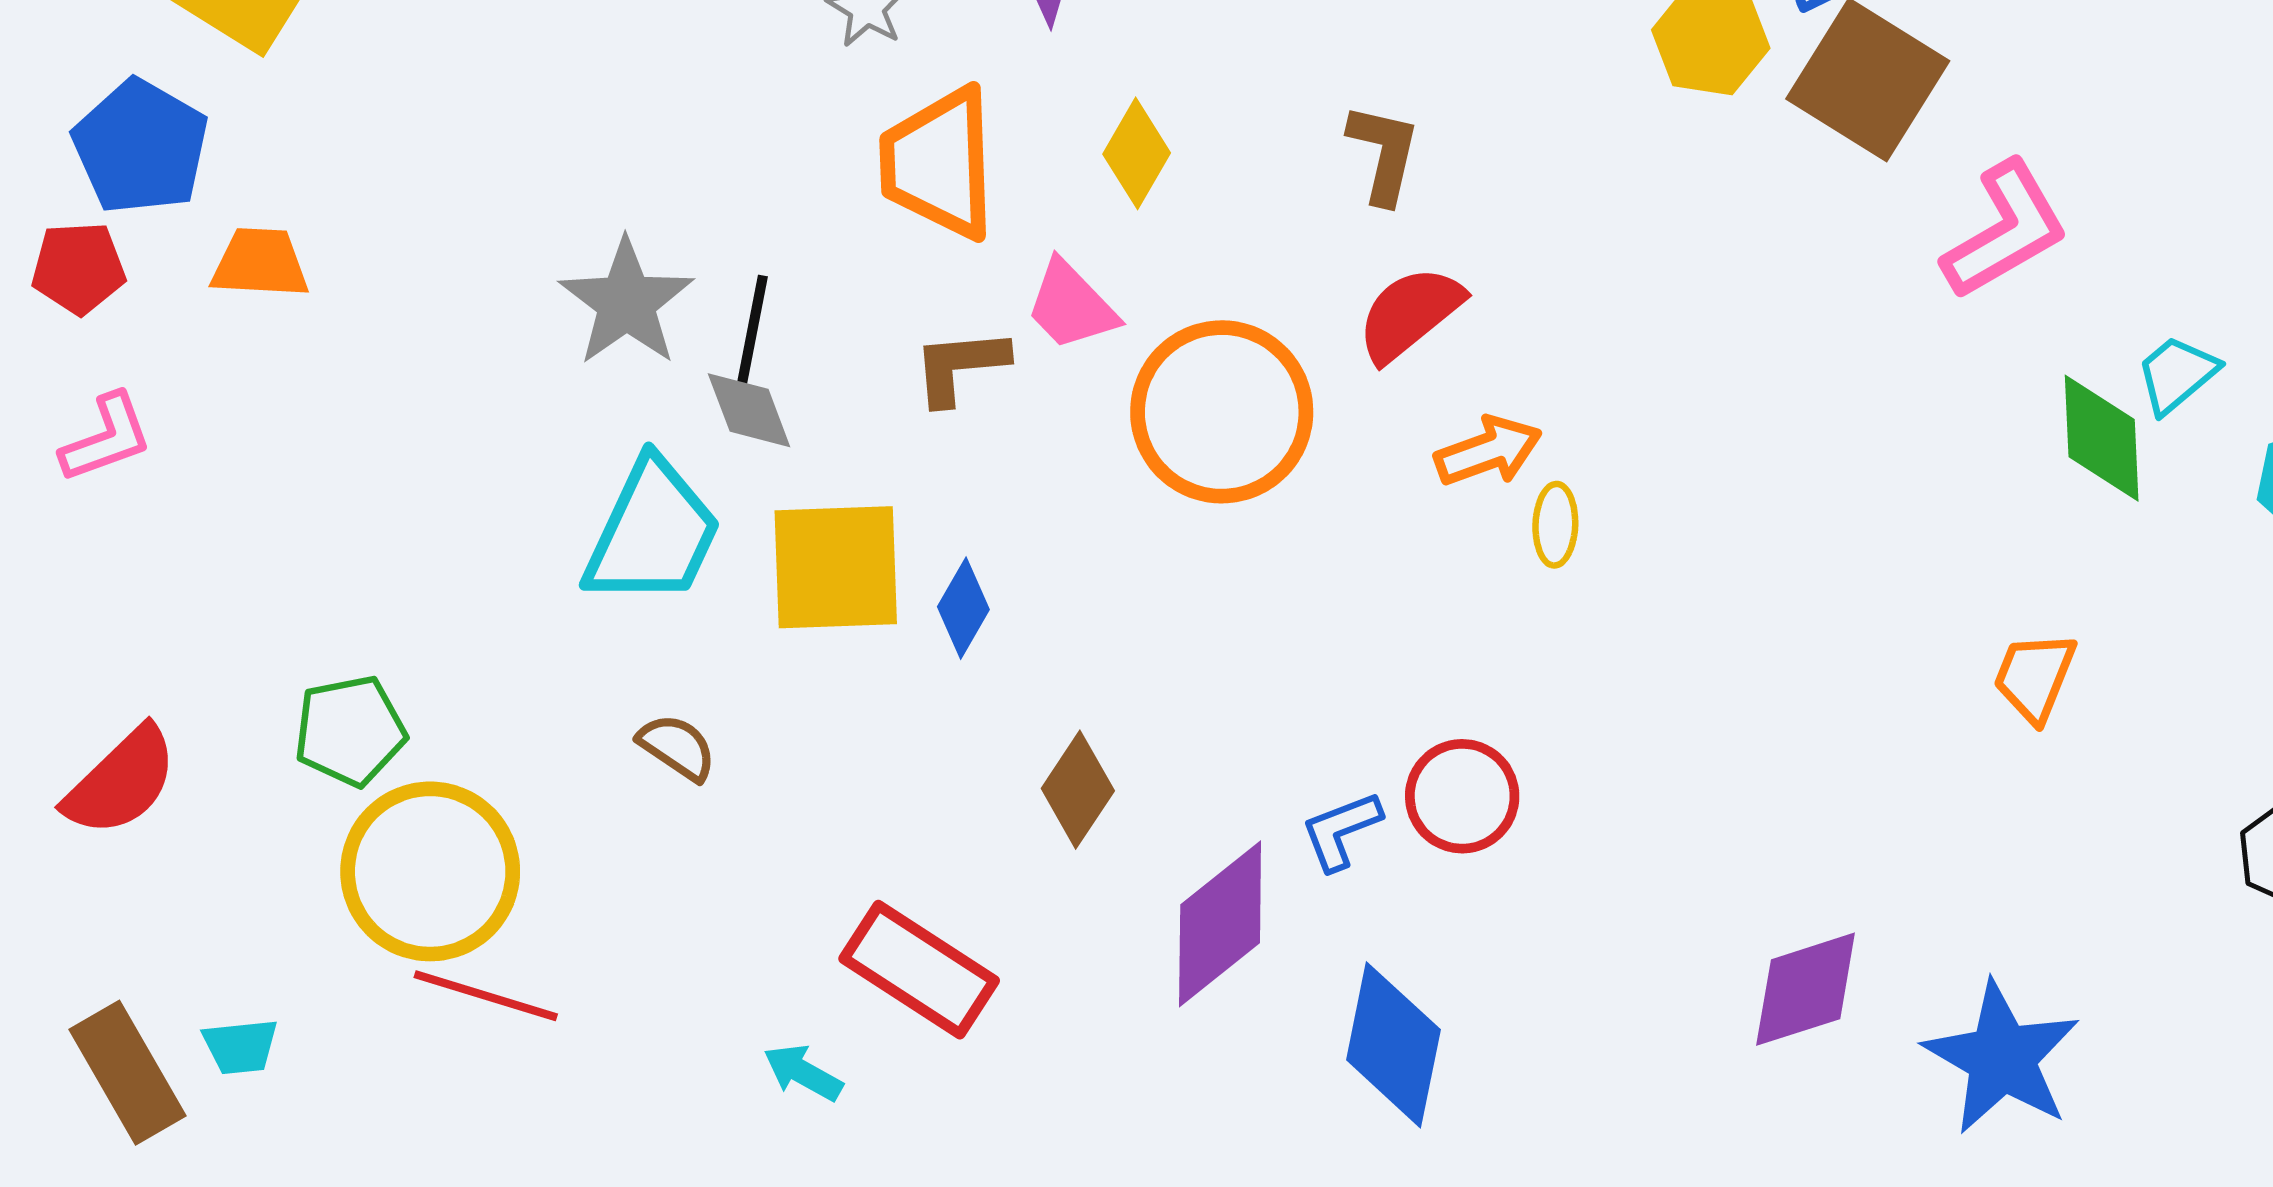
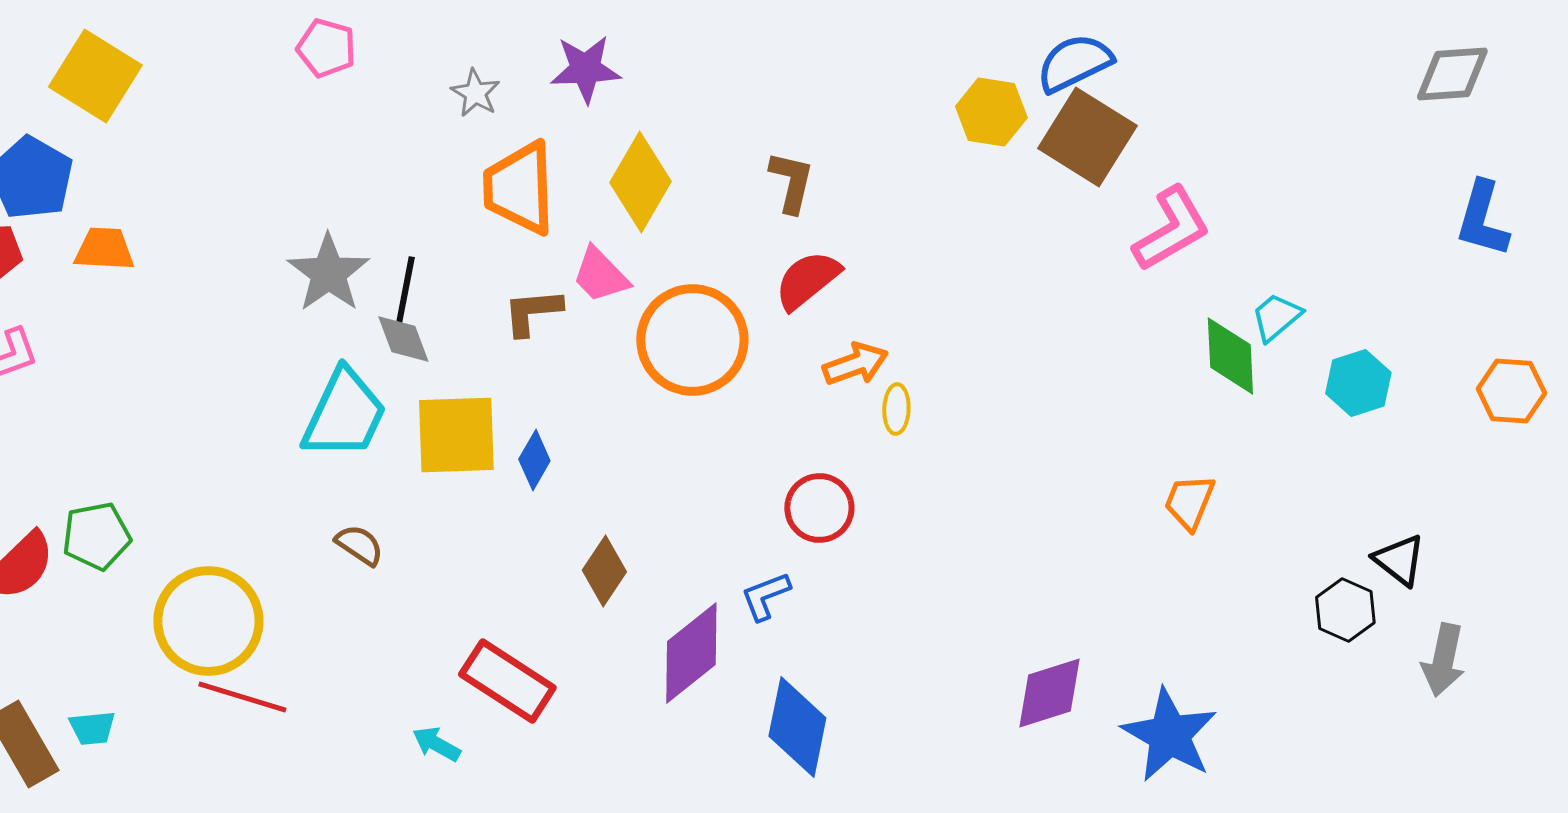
yellow diamond: (1137, 153) -> (640, 182), size x1.5
green pentagon: (350, 731) -> (96, 536), moved
red circle: (1462, 796) -> (819, 508), moved

